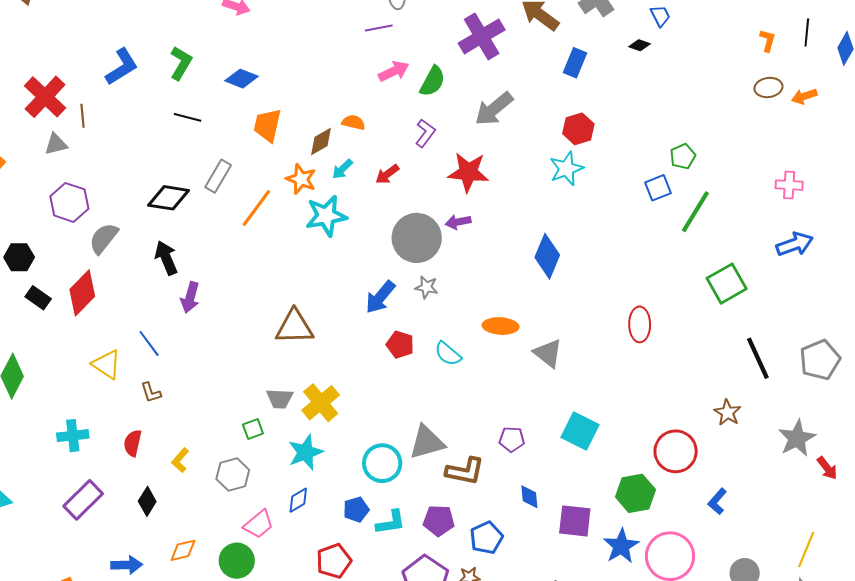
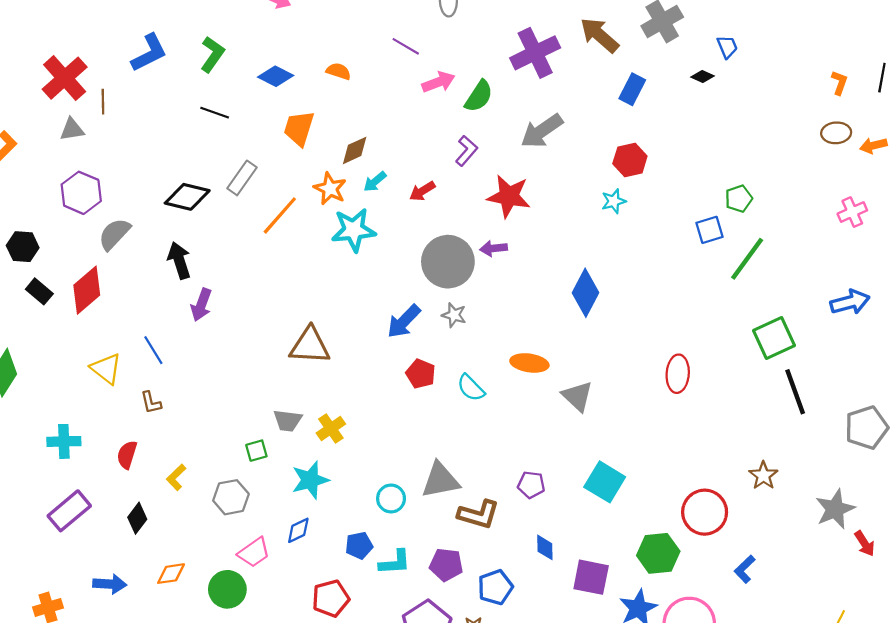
purple line: (379, 28) -> (406, 46), moved, turned 36
orange semicircle: (353, 122) -> (339, 71), moved
cyan star: (566, 169) -> (614, 201), size x0.7
pink cross: (789, 185) -> (852, 212), moved, turned -32
black line: (758, 358) -> (795, 392), moved
yellow cross: (321, 403) -> (331, 429), size x0.7
cyan circle: (382, 463) -> (391, 498), size x0.7

